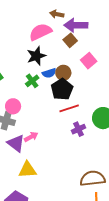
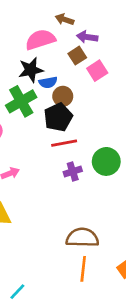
purple arrow: (76, 25) -> (87, 37), size x0.7
pink square: (89, 61) -> (97, 71), moved
blue semicircle: (49, 73) -> (48, 82), moved
green cross: (32, 81) -> (21, 101), size x1.6

